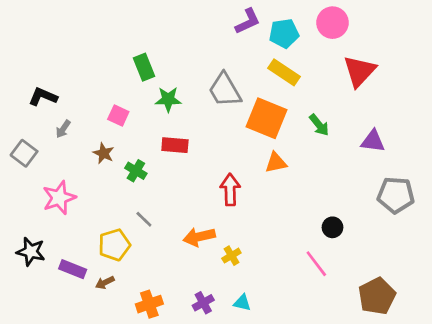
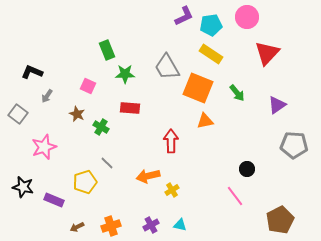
purple triangle: (373, 141) -> (277, 105), turned -42
brown arrow: (105, 283) -> (77, 227), moved

